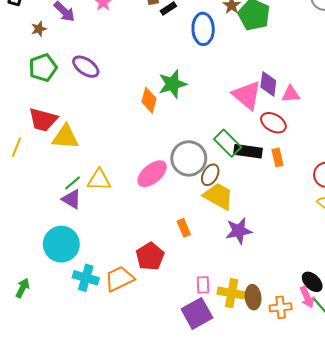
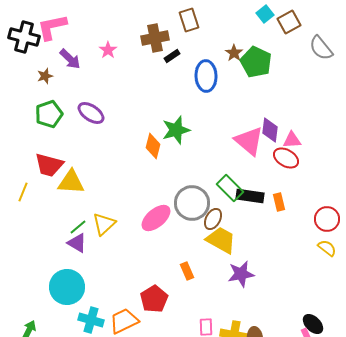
red ellipse: (273, 123) -> (286, 158), moved
yellow triangle: (99, 180) -> (104, 224), turned -45

